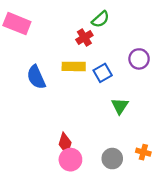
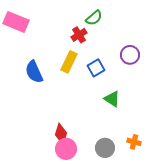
yellow rectangle: (74, 66) -> (69, 62), turned -65
green triangle: (120, 106) -> (112, 99), turned -30

